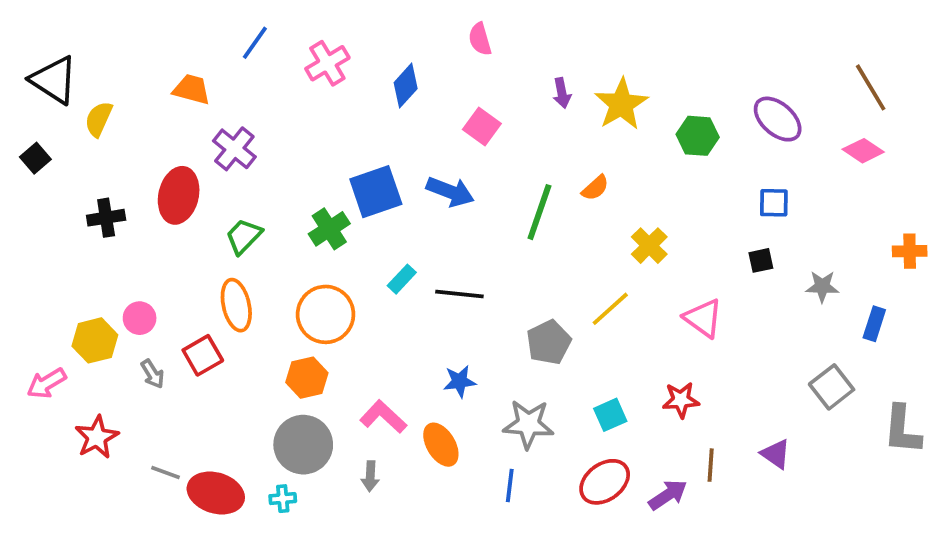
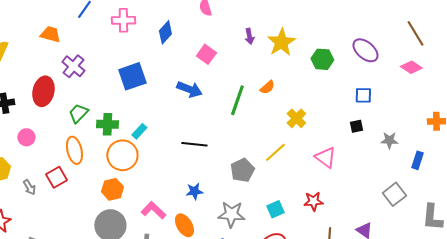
pink cross: (327, 63) -> (123, 20), turned 30
blue square: (376, 192) -> (132, 76), moved
green cross: (329, 229) -> (107, 124), moved, turned 35
cyan rectangle: (402, 279) -> (139, 131), moved
pink circle: (140, 318) -> (26, 137), moved

